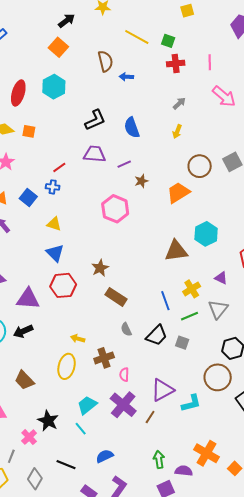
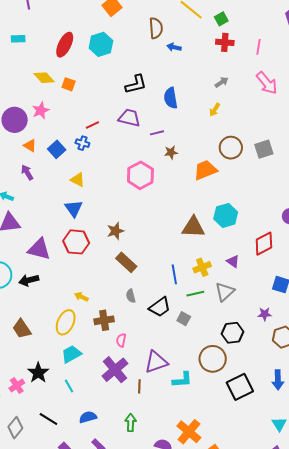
green square: (168, 41) -> (221, 19), turned 32
cyan trapezoid: (87, 405) -> (71, 354), moved
brown line: (150, 417) -> (139, 386), turned -40
green arrow: (159, 459) -> (131, 423), moved

